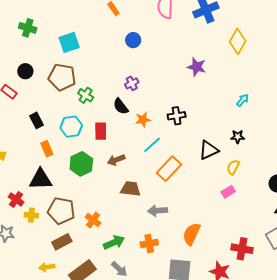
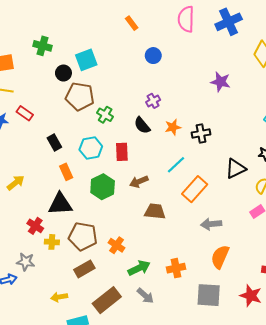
black circle: (25, 71) -> (63, 73), moved
orange star: (143, 120) -> (173, 127), moved
gray arrow: (157, 211) -> (211, 224), moved
yellow arrow: (47, 267) -> (59, 297), moved

